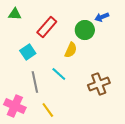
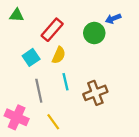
yellow semicircle: (71, 50) -> (59, 55), moved
cyan line: (59, 74) -> (65, 82), turned 35
brown cross: (99, 84) -> (95, 93), moved

